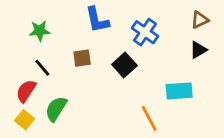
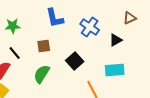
black triangle: (198, 50) -> (116, 40), moved
black square: (124, 65) -> (75, 61), moved
green semicircle: (56, 109) -> (42, 74), moved

